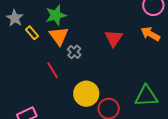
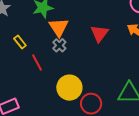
yellow rectangle: (32, 33) -> (20, 42), moved
orange triangle: (59, 36) -> (59, 27), moved

